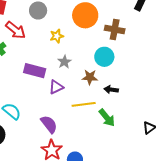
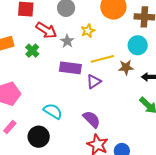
gray star: (64, 62) -> (67, 41), moved
yellow line: (84, 104) -> (102, 59), moved

